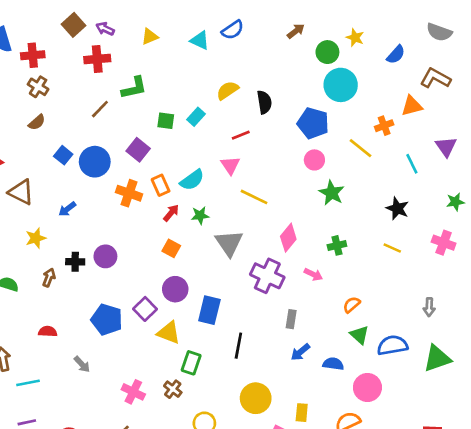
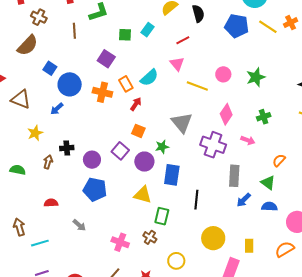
brown cross: (38, 87) -> (39, 17), moved
brown line: (100, 109) -> (74, 31), turned -42
brown semicircle: (37, 122) -> (28, 45), size x1.6
yellow line: (360, 148) -> (268, 27), moved
pink circle: (314, 160) -> (223, 74), moved
blue circle: (95, 162) -> (70, 84), moved
green star: (332, 193) -> (256, 77), turned 30
green star: (200, 215) -> (162, 147), moved
purple circle: (105, 256) -> (92, 160), moved
purple square: (145, 309) -> (120, 151), moved
gray rectangle: (291, 319) -> (234, 176), size x1.5
green triangle: (359, 335) -> (268, 183), moved

